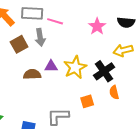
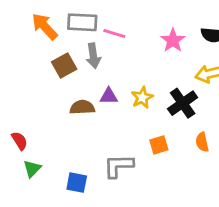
yellow star: (75, 67) -> (142, 98), size x0.7
orange semicircle: (114, 92) -> (202, 142), moved

